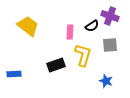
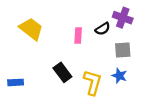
yellow L-shape: (83, 55) -> (93, 82), moved
black rectangle: (56, 65) -> (62, 72), turned 72
blue star: (106, 81) -> (119, 76), moved

